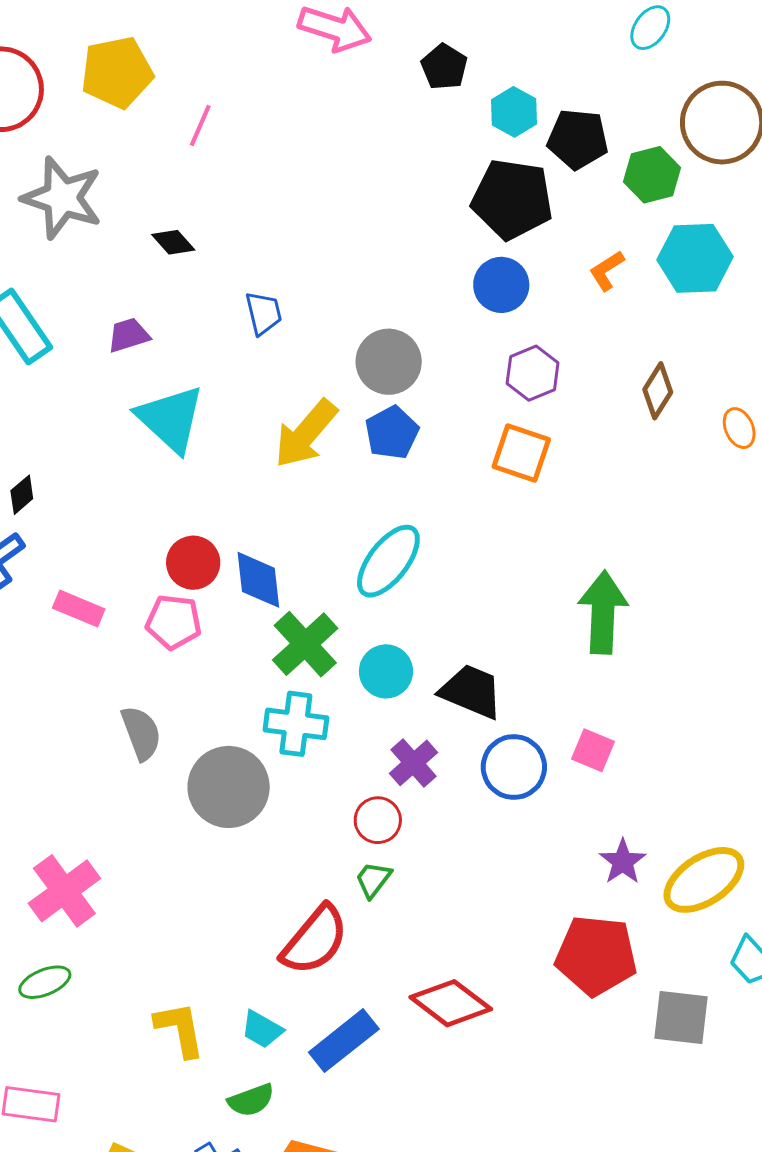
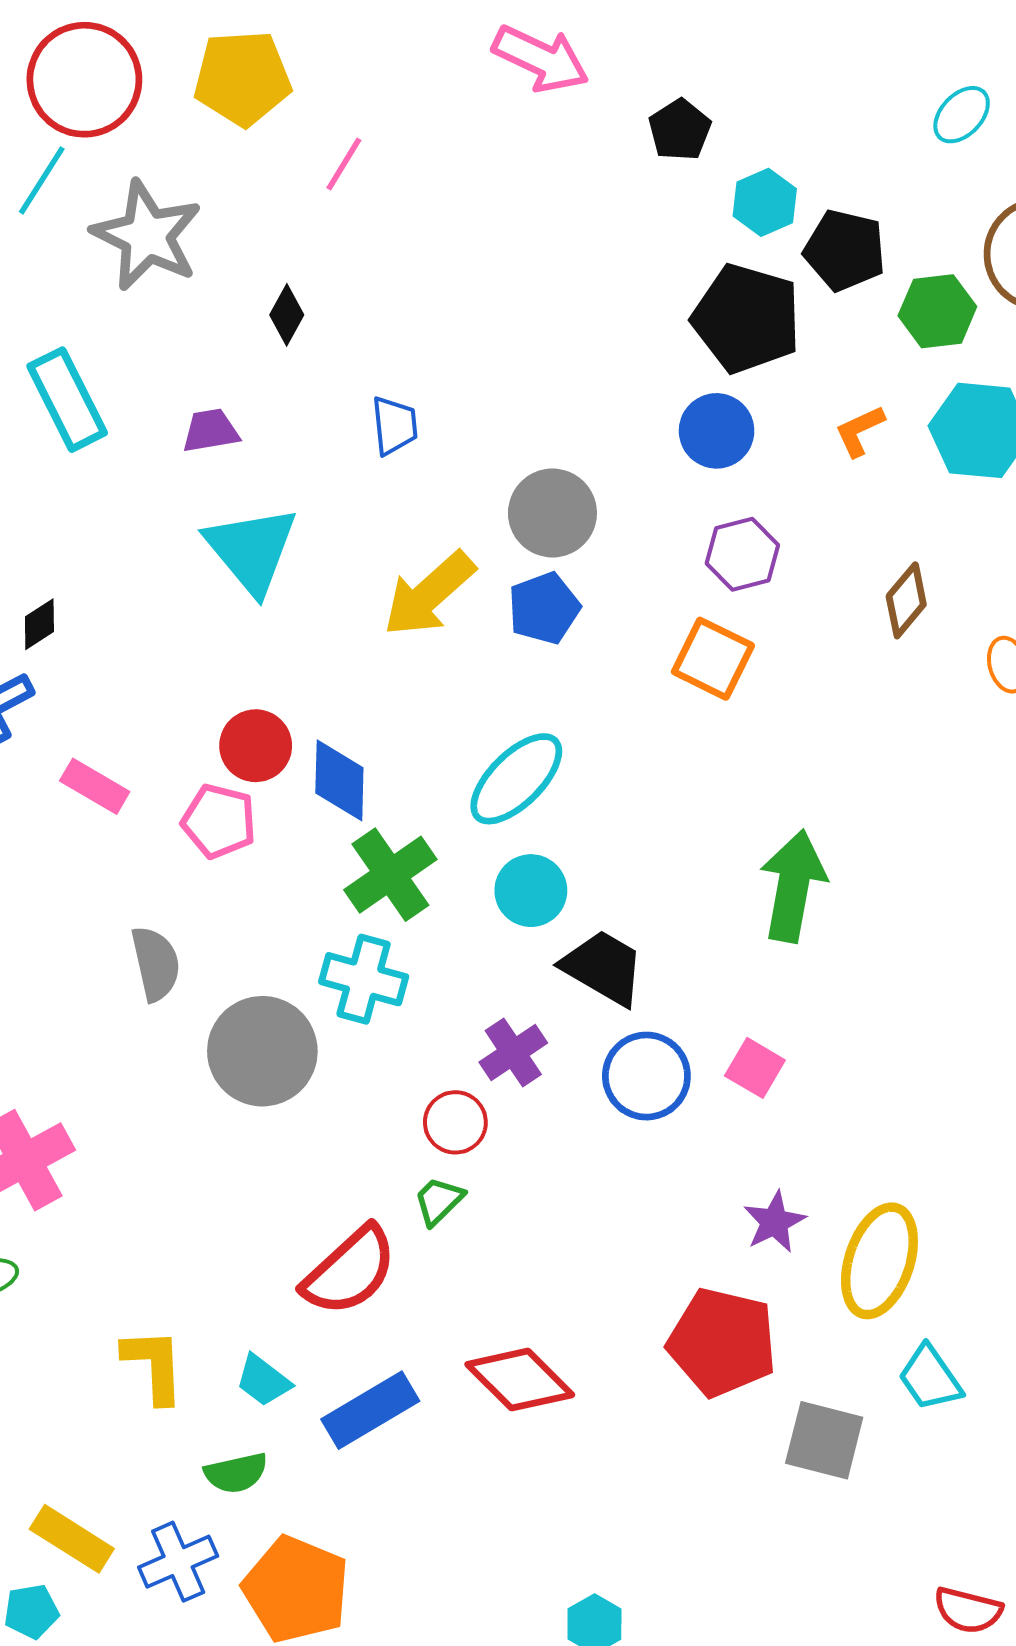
black diamond: (173, 242) -> (287, 315), turned 63
cyan circle: (386, 671) -> (531, 891), moved
yellow ellipse: (704, 880) -> (879, 1261), turned -46

